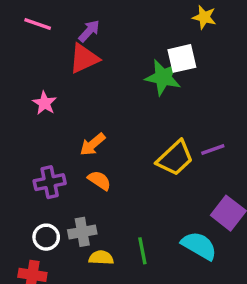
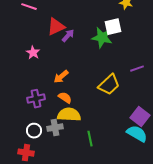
purple arrow: (89, 31) -> (68, 36), moved
purple line: (213, 149) -> (137, 69), moved
cyan semicircle: (199, 246) -> (137, 134), moved
yellow semicircle: (101, 258) -> (69, 115), moved, size x1.6

